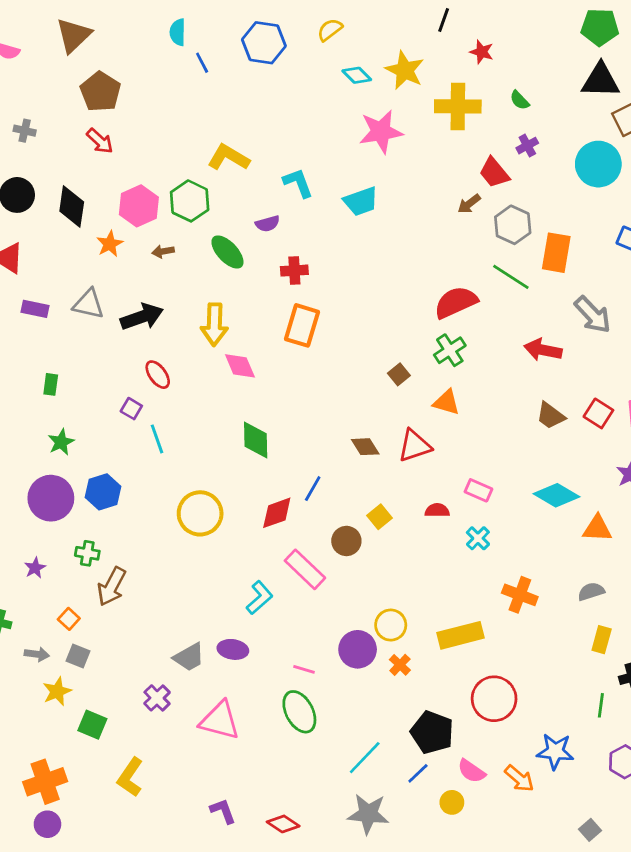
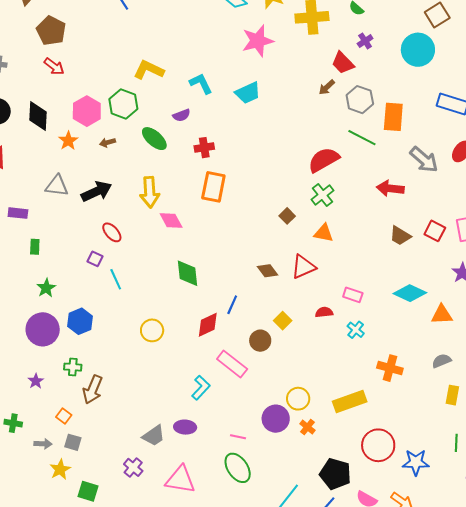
purple rectangle: (35, 309) -> (18, 213), moved
yellow circle: (200, 513) -> (152, 330), size x0.7
blue star: (555, 751) -> (416, 462), moved

